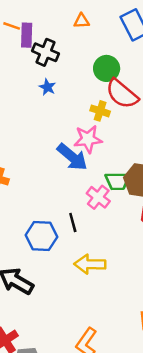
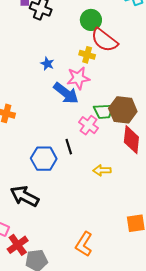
blue star: (47, 87) -> (47, 64), moved
yellow arrow: (90, 264) -> (102, 170), moved, size x0.7

